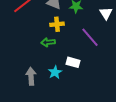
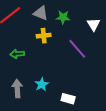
green arrow: (48, 42) -> (17, 54), moved
white rectangle: (73, 62) -> (68, 99), moved

